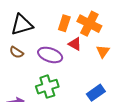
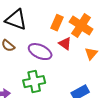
black triangle: (22, 25) -> (16, 20), turned 30

